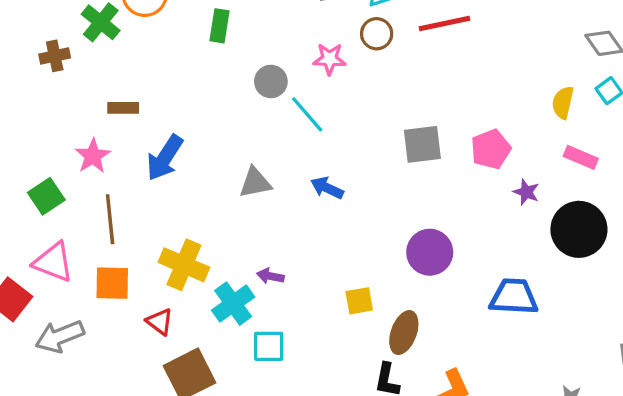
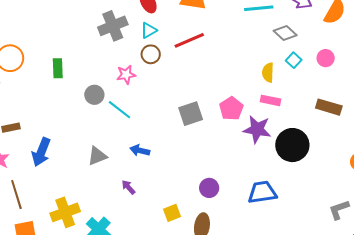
pink rectangle: (581, 157) -> (271, 100), moved
purple star: (526, 192) -> (257, 129), size x1.8
purple circle: (430, 252) -> (209, 188), moved, size x0.7
yellow cross: (184, 265) -> (65, 212), turned -32
purple arrow: (270, 276) -> (128, 187), moved, turned 49

